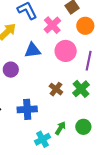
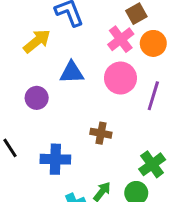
pink cross: (52, 25) -> (121, 39), moved
brown cross: (56, 89) -> (101, 133), turned -32
green cross: (81, 89) -> (152, 164), moved

